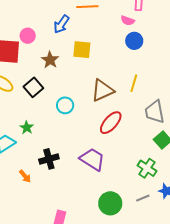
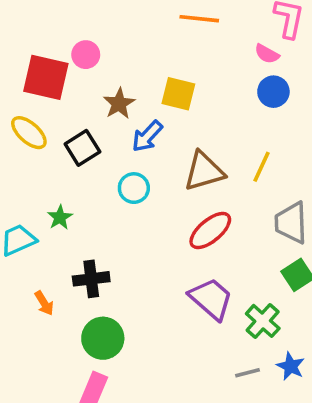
blue arrow: (61, 24) -> (147, 136), moved
purple trapezoid: (92, 159) -> (211, 299), moved
green circle: (110, 203) -> (103, 338), moved

